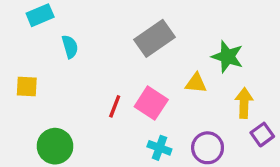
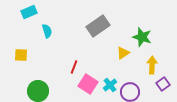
yellow triangle: (196, 83) -> (123, 53), turned -40
pink square: (151, 103) -> (88, 84), moved
cyan cross: (159, 148) -> (110, 85), moved, turned 32

